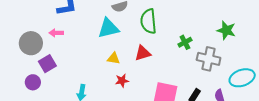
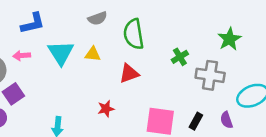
cyan triangle: (108, 28) -> (61, 53), moved, turned -45
green star: (226, 30) -> (229, 39), turned 30
yellow triangle: (114, 58) -> (93, 54), moved

